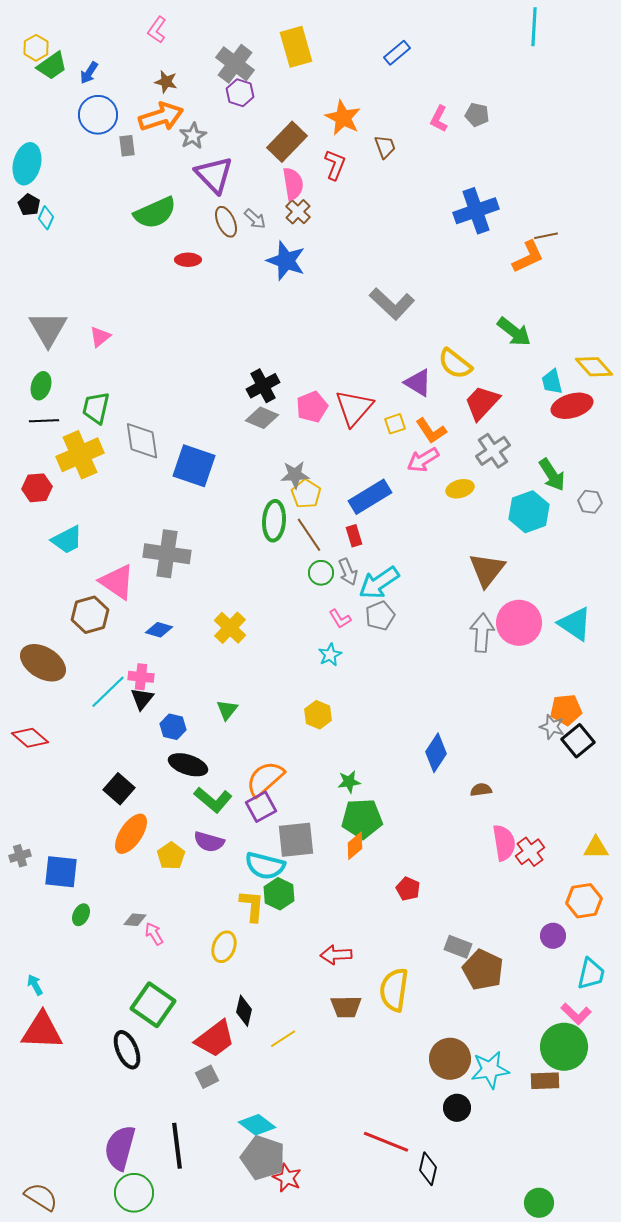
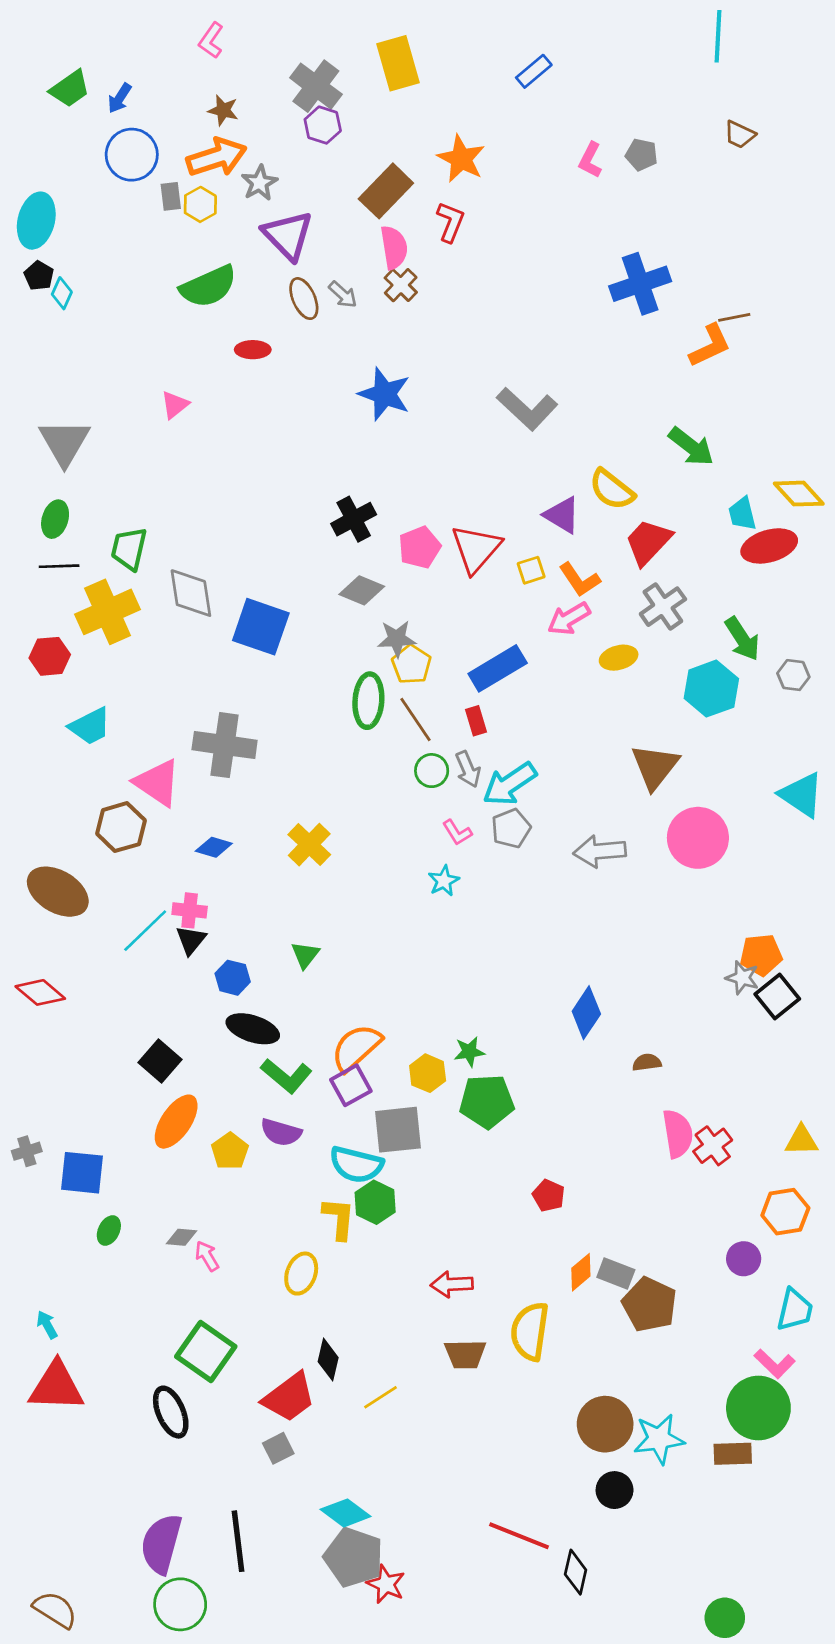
yellow hexagon: (36, 48) -> (200, 204), moved
brown trapezoid: (385, 147) -> (740, 134), moved, turned 135
blue star: (286, 261) -> (385, 394), moved
pink triangle: (100, 337) -> (175, 405), moved
gray diamond: (262, 418) -> (362, 590), moved
cyan triangle: (575, 624) -> (801, 795), moved
gray arrow: (482, 633) -> (600, 851), moved, turned -99
yellow hexagon: (318, 715) -> (428, 1073), moved
orange diamond: (355, 846) -> (581, 1272), moved

